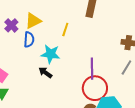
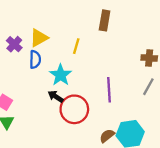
cyan star: (50, 54) -> (61, 75), turned 30
red circle: (95, 88) -> (74, 109), moved

